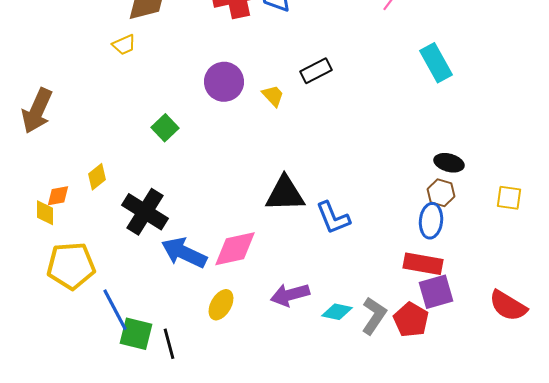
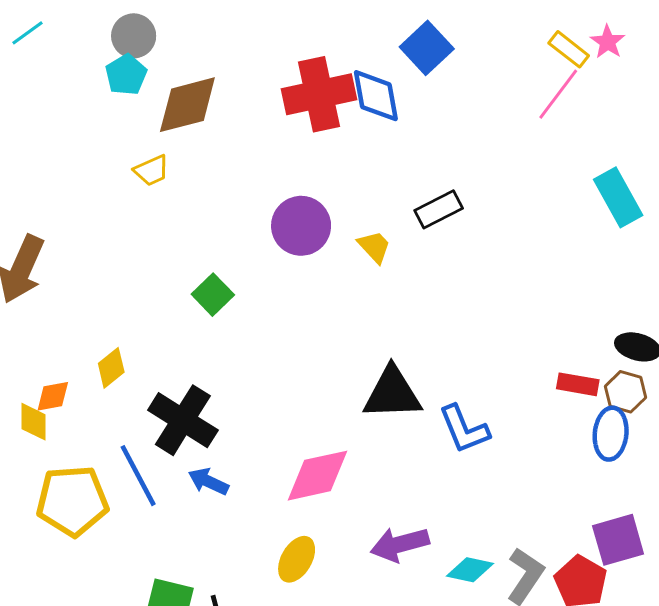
blue arrow: (184, 253) -> (208, 481), moved, size x0.6
red rectangle: (423, 264) -> (578, 384), moved, size x0.7
blue line: (115, 310) -> (138, 476), moved

